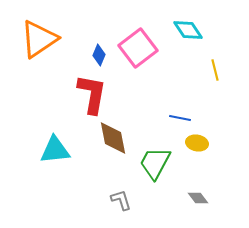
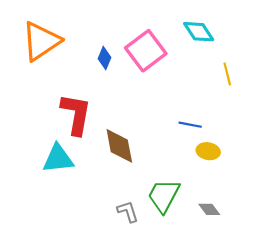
red L-shape: (92, 94) -> (76, 114), moved
green trapezoid: (155, 163) -> (164, 196), moved

